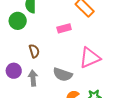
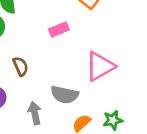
gray arrow: (33, 78) -> (35, 113), moved

